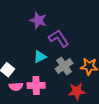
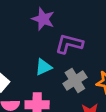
purple L-shape: (59, 38) -> (69, 44), turned -45

